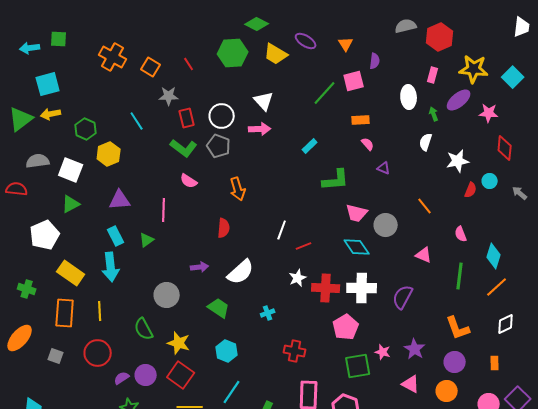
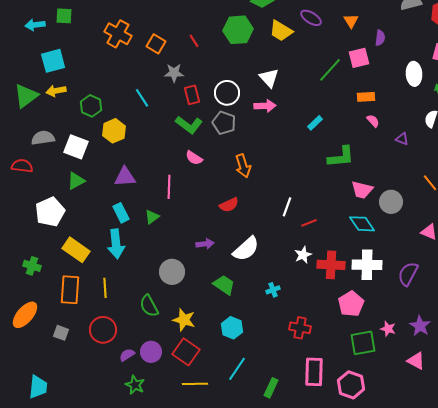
purple triangle: (384, 168) -> (402, 139), moved
red semicircle: (224, 228) -> (229, 205), turned 60

